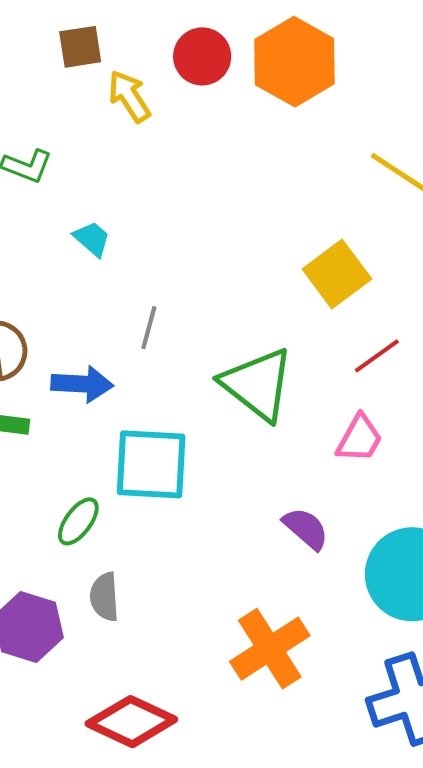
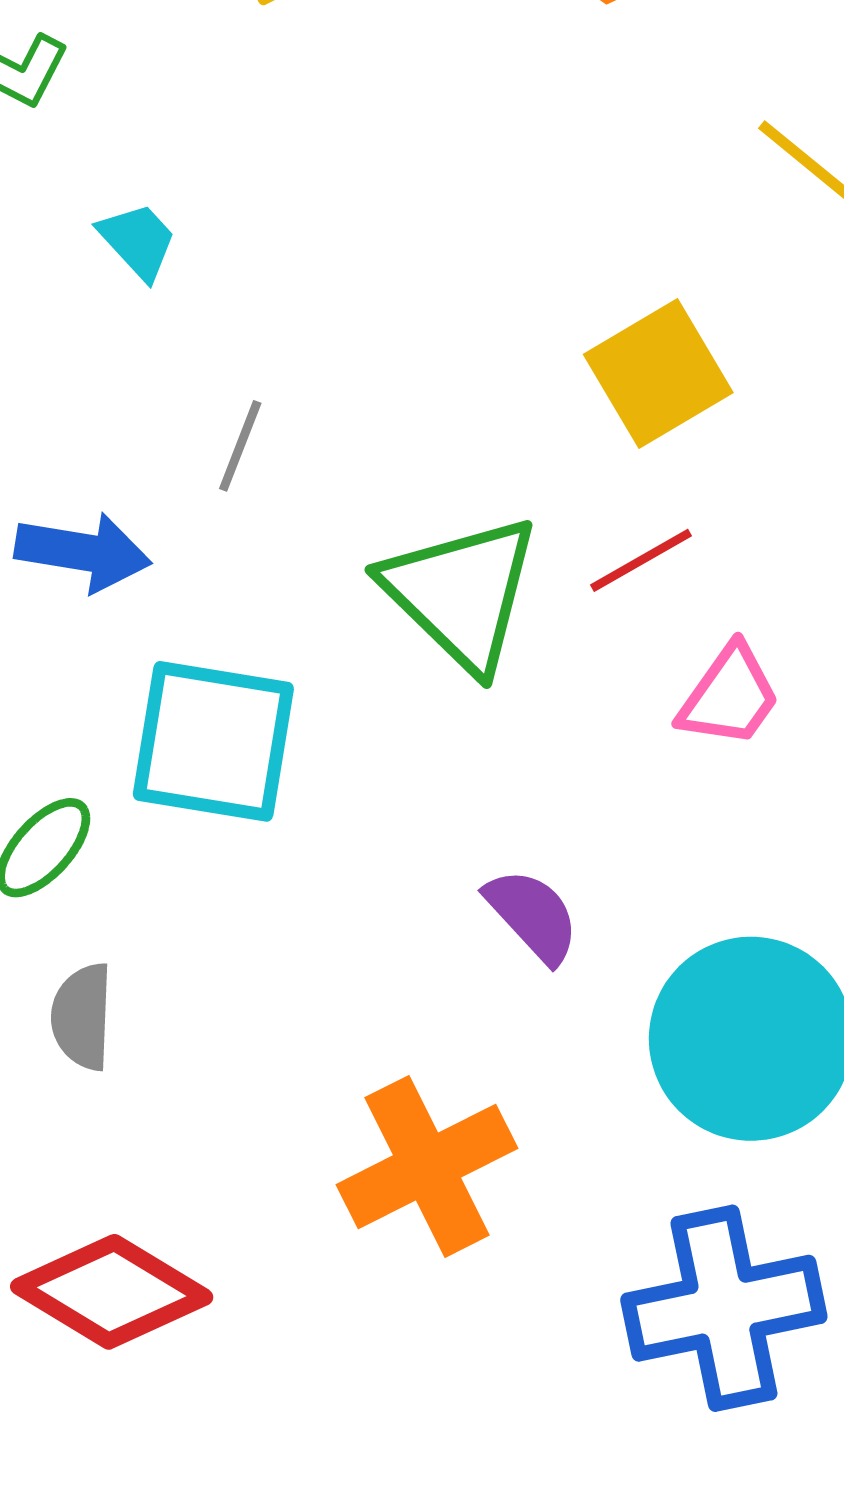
red line: (377, 356) -> (641, 560), moved
pink trapezoid: (360, 439) -> (729, 696), moved

